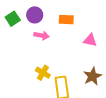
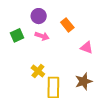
green square: (13, 19) -> (17, 35), moved
orange rectangle: (66, 20) -> (67, 25), turned 40

